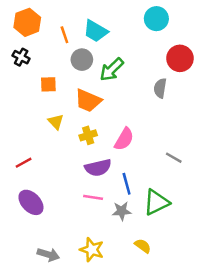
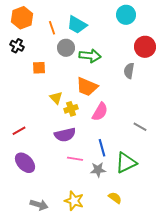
green arrow: (112, 70) -> (90, 56), turned -130
orange trapezoid: (88, 101) -> (87, 87), moved
yellow triangle: (56, 122) -> (56, 98), moved
purple semicircle: (98, 168) -> (65, 135), moved

